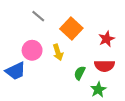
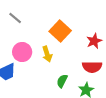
gray line: (38, 16) -> (15, 18), moved
green semicircle: (80, 73) -> (62, 81), moved

